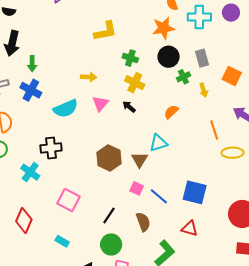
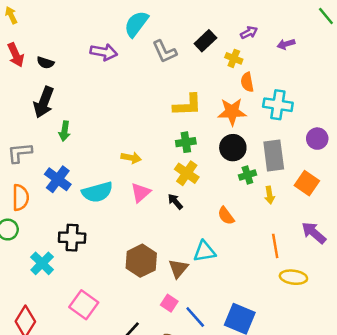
purple circle: (231, 13) -> (317, 139), moved
yellow L-shape: (105, 31) -> (187, 105), moved
green cross: (130, 58) -> (186, 142), turned -35
gray rectangle: (202, 58) -> (274, 155), size x1.4
blue cross: (31, 90) -> (58, 179), moved
orange semicircle: (171, 112) -> (226, 216), turned -91

